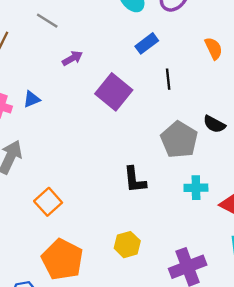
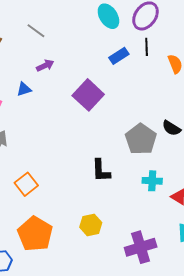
purple arrow: (72, 58) -> (45, 65), moved
black line: (168, 79) -> (147, 47), moved
blue triangle: (32, 99) -> (24, 89), moved

